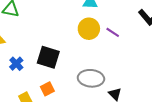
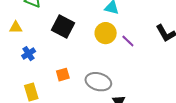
black square: (48, 57) -> (63, 26), moved
orange square: (47, 89) -> (63, 75), moved

